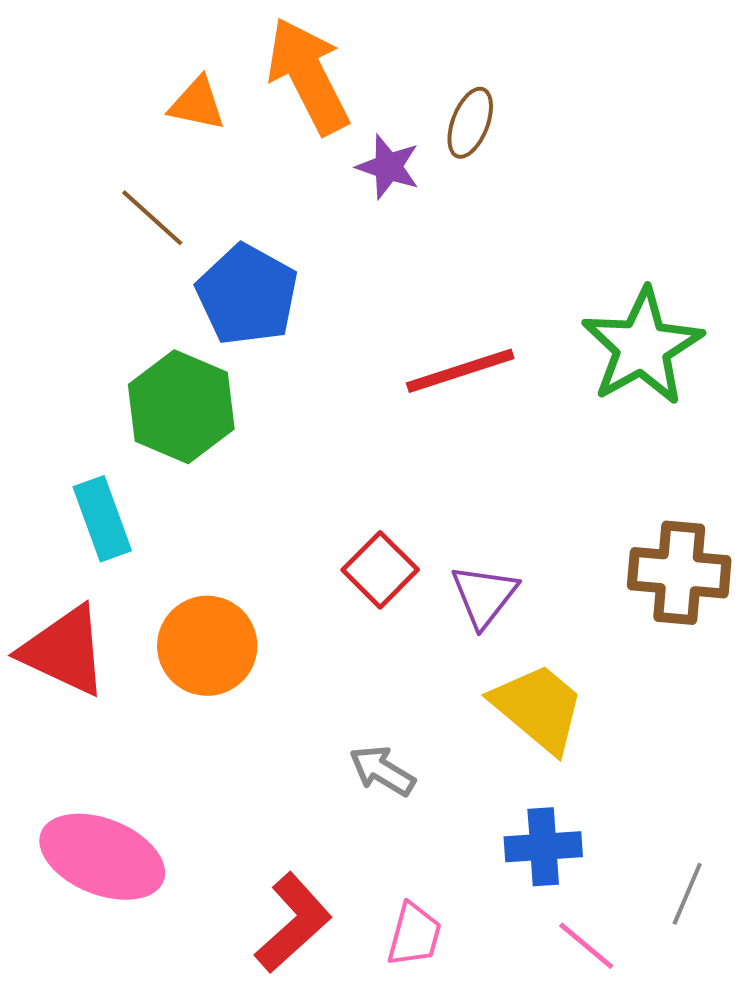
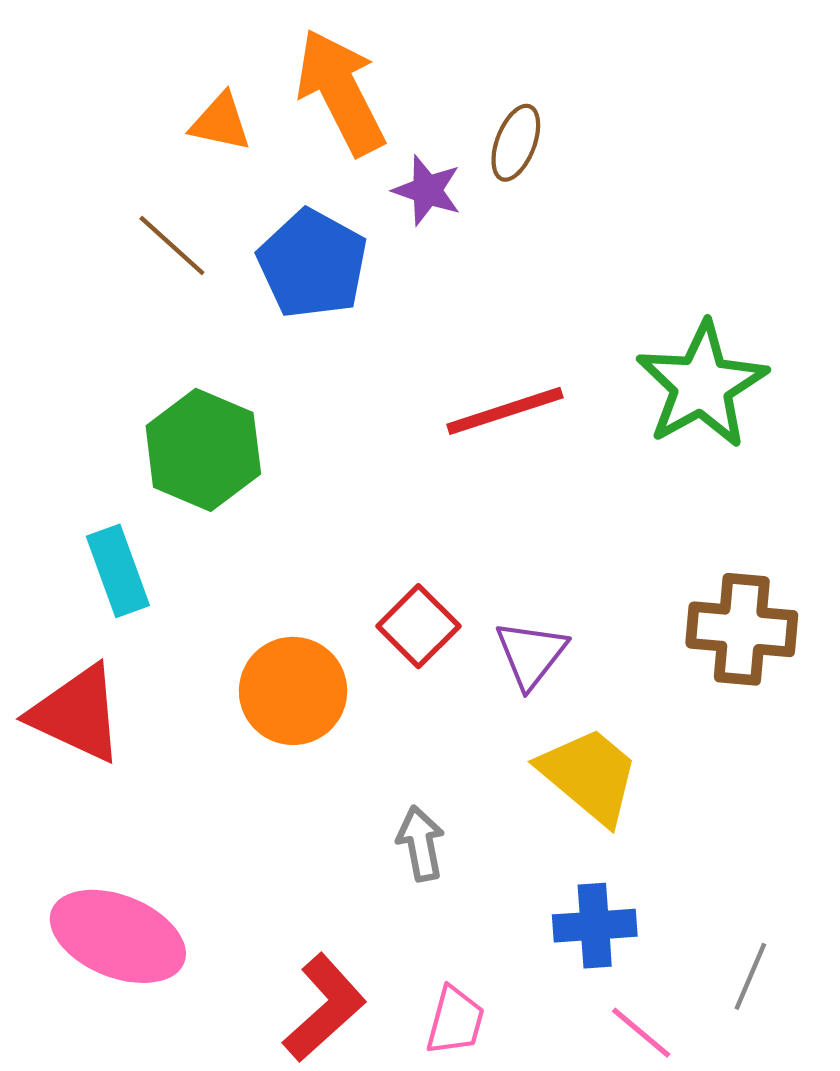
blue pentagon: (247, 295) -> (312, 264), moved
orange circle: (207, 646) -> (293, 691), moved
gray arrow: (382, 771) -> (421, 843), turned 48

